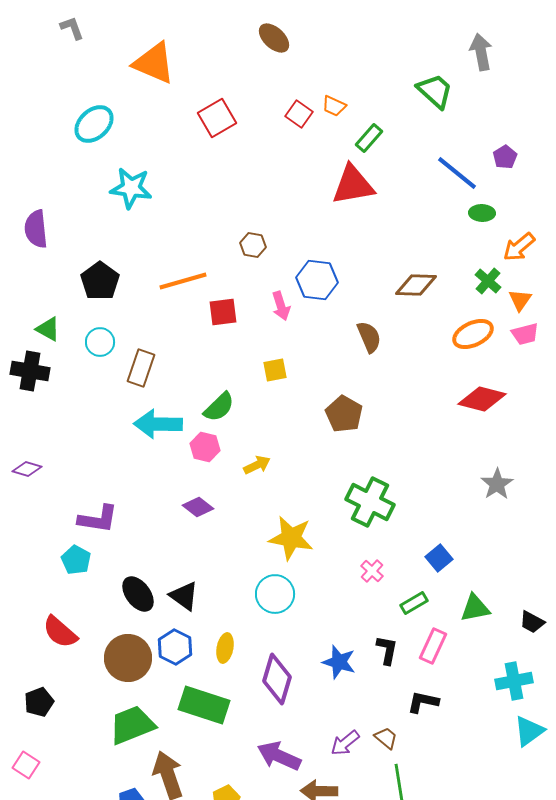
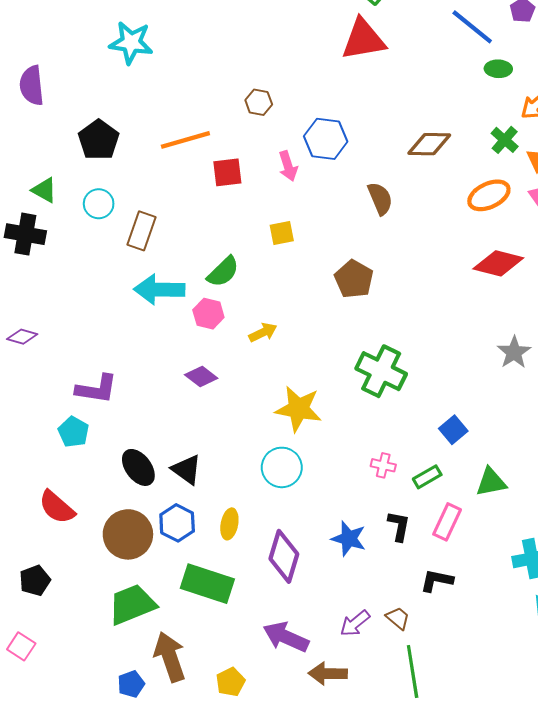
pink cross: (372, 571) -> (383, 465), moved, turned -30

